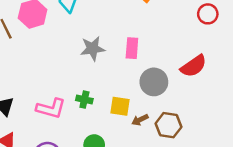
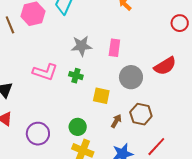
green cross: (84, 100) -> (76, 76), moved
pink L-shape: (51, 108) -> (45, 72), moved
brown arrow: (140, 120) -> (116, 121), moved, turned 144

